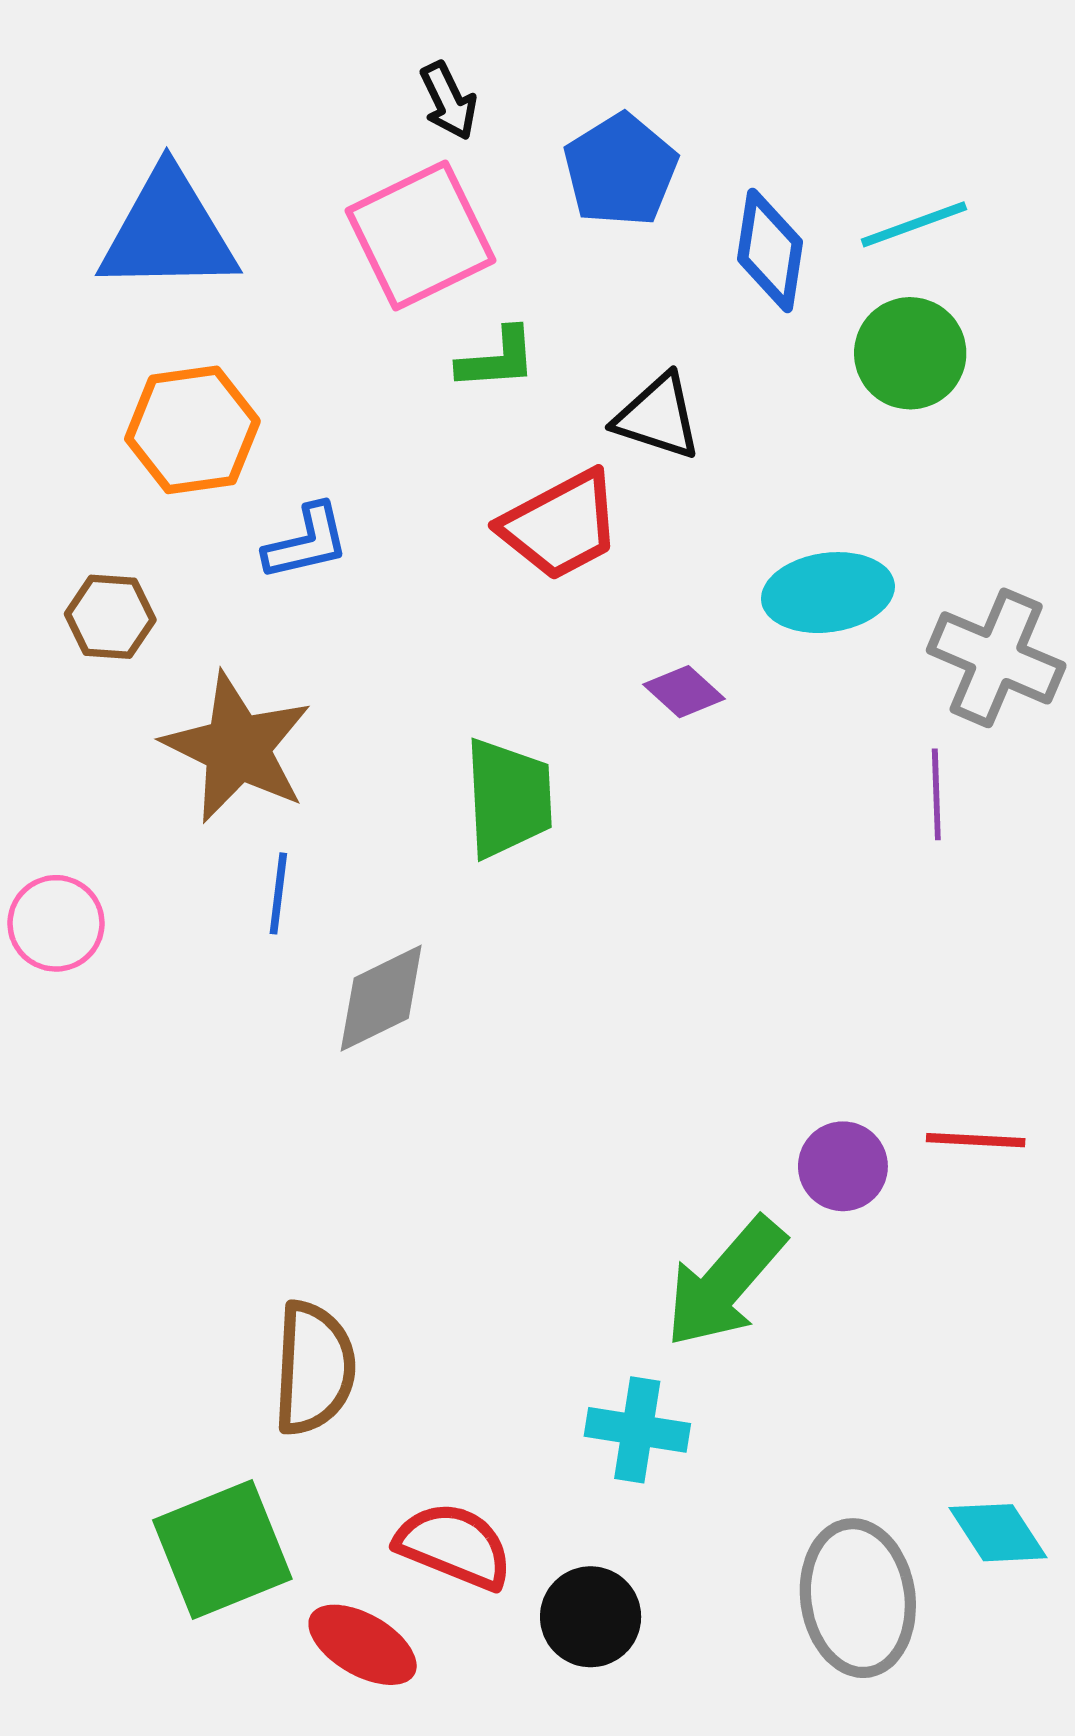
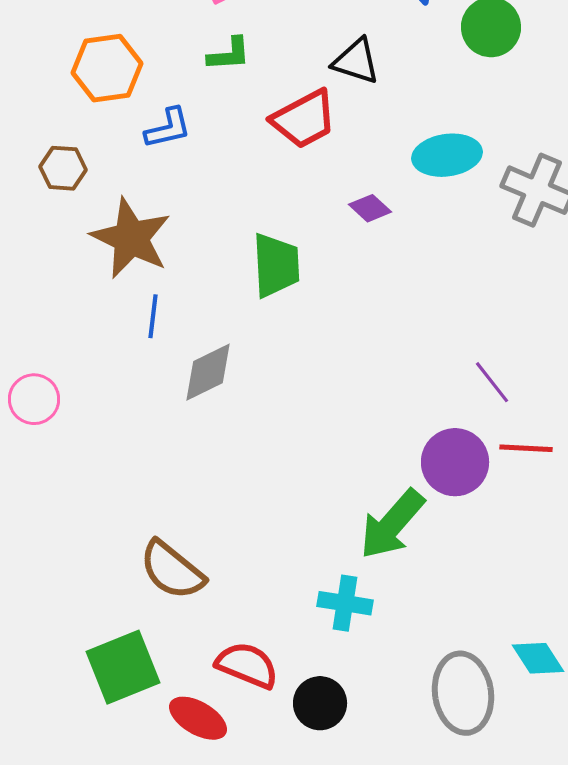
green L-shape: (497, 359) -> (229, 54), moved
purple line: (936, 794) -> (492, 382), moved, turned -36
pink circle: (56, 923) -> (34, 399), moved
purple circle: (843, 1166) -> (455, 462), size x1.4
brown semicircle: (314, 1368) -> (172, 570), turned 126

